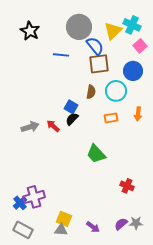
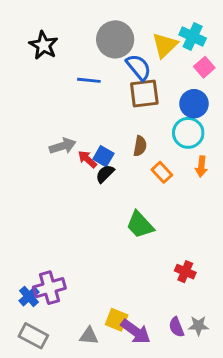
cyan circle: (116, 91) -> (188, 133), moved
brown semicircle: (91, 92) -> (140, 146), moved
orange rectangle: (111, 118) -> (162, 172), turned 56
red arrow: (53, 126) -> (87, 159), moved
gray arrow: (30, 127) -> (63, 146), moved
yellow square: (64, 219) -> (117, 320), moved
purple semicircle: (121, 224) -> (176, 327), turned -72
purple arrow: (93, 227) -> (136, 331), size x1.5

